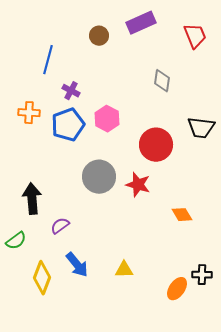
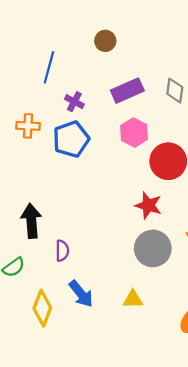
purple rectangle: (141, 23) -> (127, 91), moved
pink hexagon: (107, 119) -> (134, 133), moved
gray circle: (99, 177) -> (153, 248), moved
purple semicircle: (60, 226) -> (62, 251), turned 126

